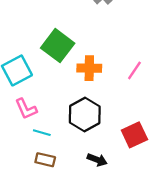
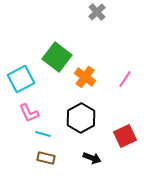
orange cross: (89, 68) -> (85, 77), turned 35

